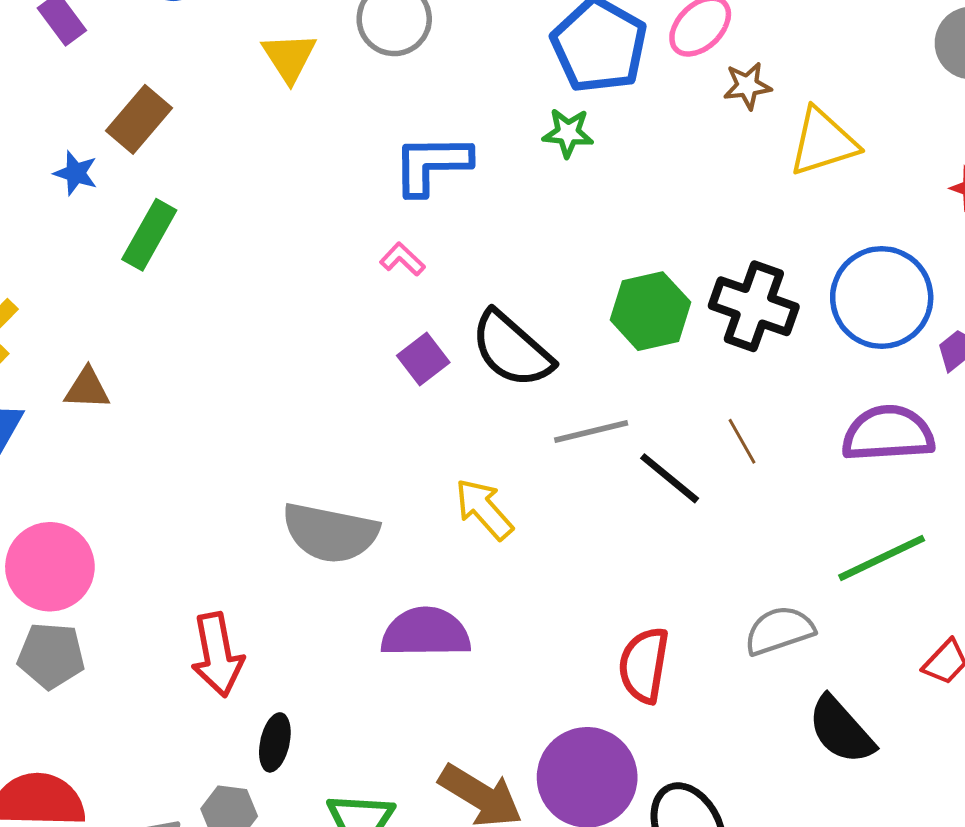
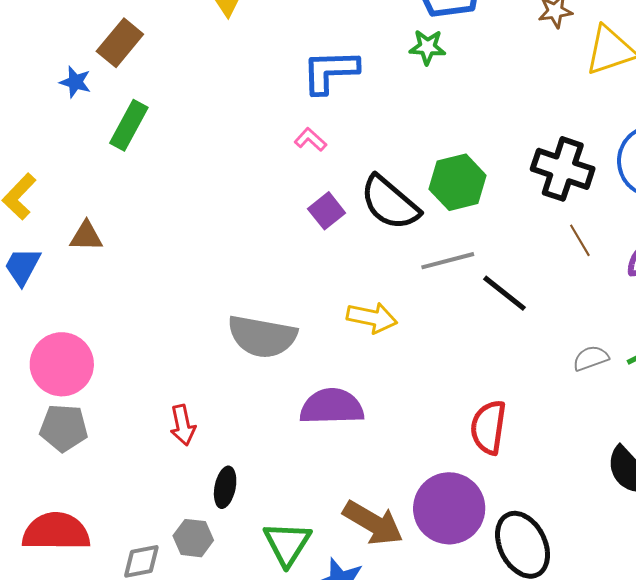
green hexagon: (650, 311) -> (458, 182), moved
brown line: (742, 441) -> (580, 240), moved
yellow arrow: (484, 509) -> (372, 318), turned 144
gray semicircle: (779, 631) -> (591, 358), moved, size x0.7
red arrow: (217, 655) -> (183, 425), size x0.7

